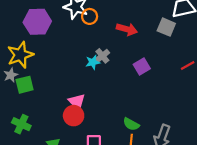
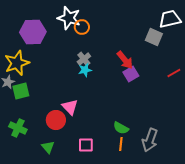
red arrow: (127, 29) -> (125, 60), moved, turned 36
gray cross: (102, 56) -> (84, 59), moved
red circle: (74, 116) -> (56, 120), moved

